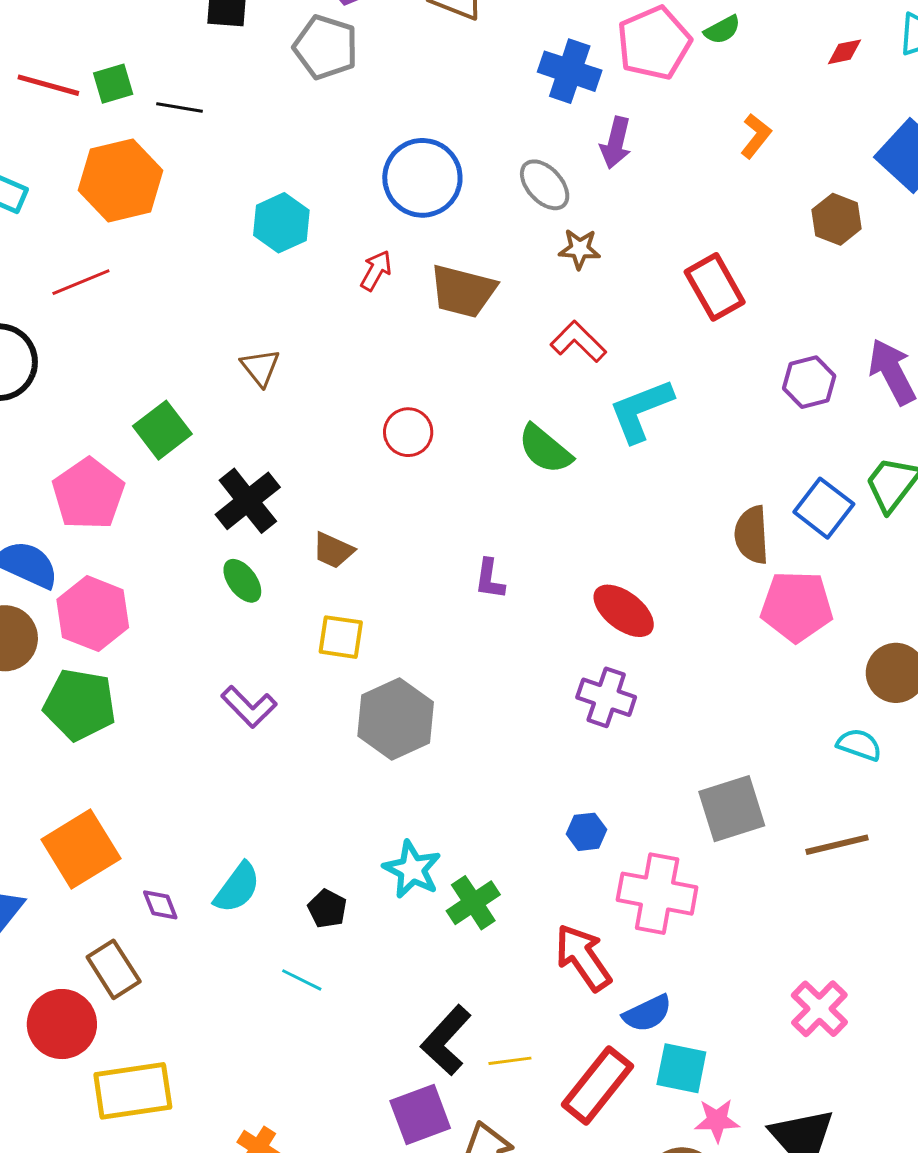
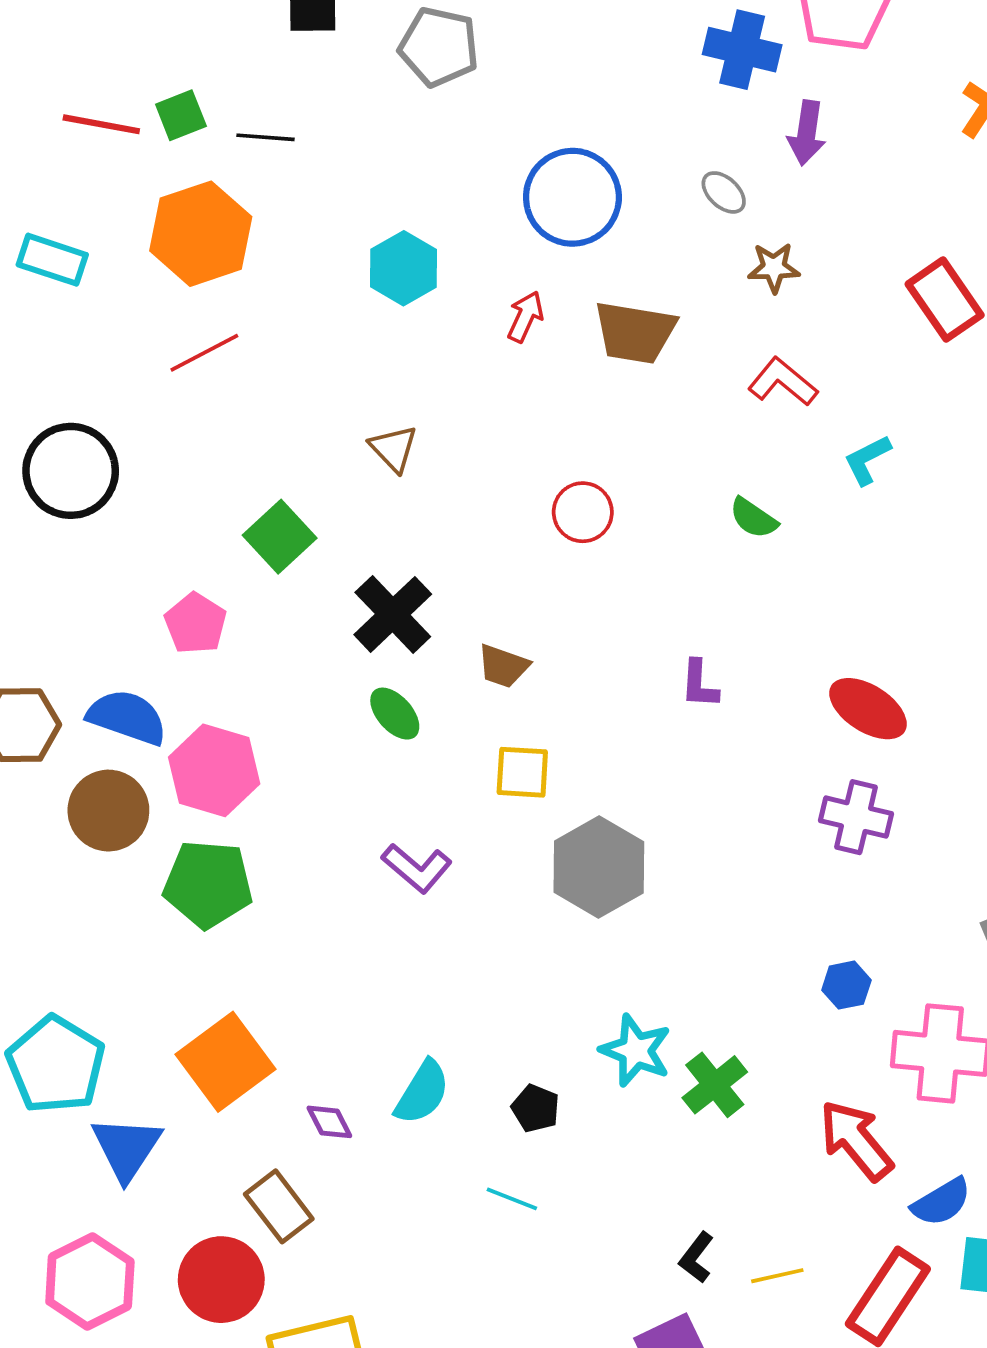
gray ellipse: (545, 185) -> (724, 192), size x0.7
red line: (81, 282) -> (204, 353), moved
cyan L-shape: (641, 410) -> (867, 460), size x0.6
green semicircle: (545, 449) -> (753, 518), size x0.7
pink pentagon: (88, 494) -> (196, 623), size x0.7
black L-shape: (446, 1040) -> (696, 1257), size x0.6

